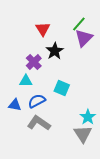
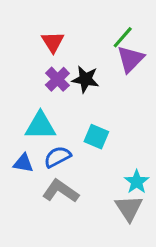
red triangle: (43, 29) -> (53, 42), moved
black star: (55, 51) -> (85, 79), turned -30
purple cross: (34, 62) -> (57, 79), moved
cyan triangle: (26, 81) -> (40, 126), size x1.5

